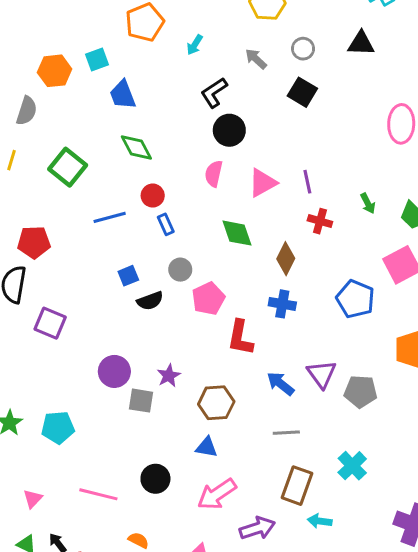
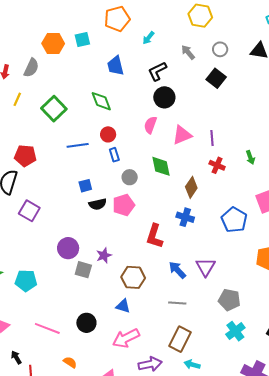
blue trapezoid: (123, 95) -> (115, 66), moved
gray circle: (180, 270) -> (130, 177), moved
pink pentagon: (208, 299) -> (124, 205), moved
gray pentagon: (361, 391) -> (229, 300), moved
cyan cross: (352, 466) -> (235, 331), moved

